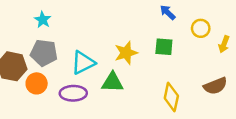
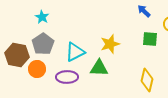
green square: (164, 47) -> (150, 39), moved
gray pentagon: (44, 53) -> (43, 44), turned 30

